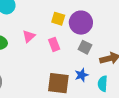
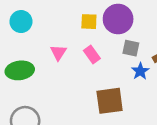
blue star: (82, 75) -> (140, 71), moved

